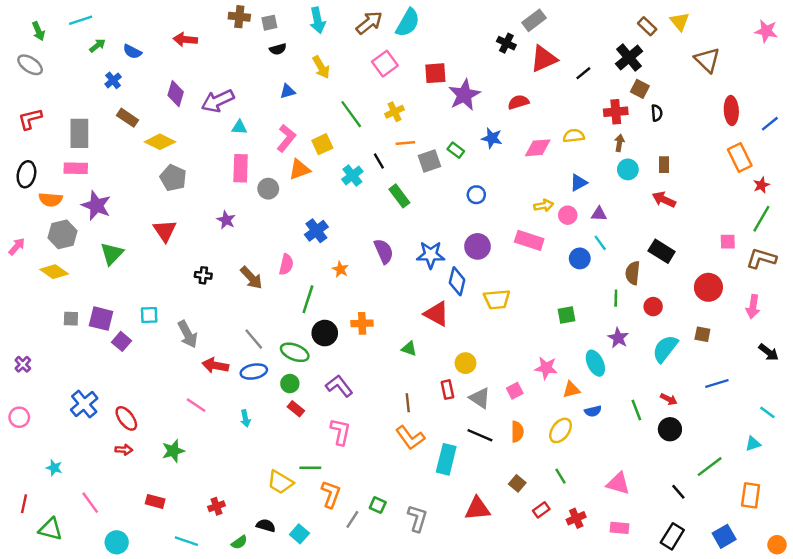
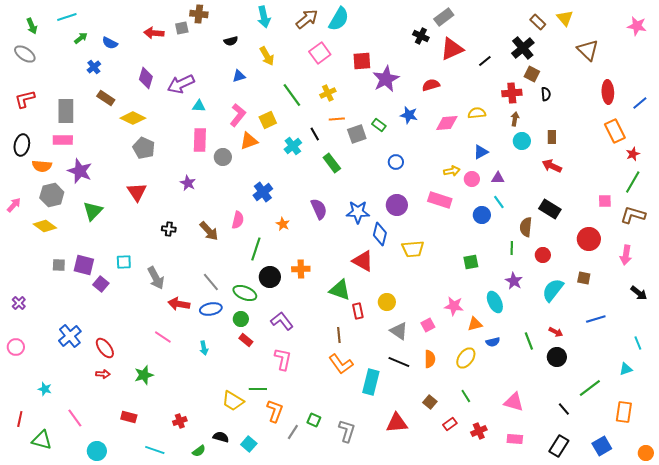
gray square: (269, 23) -> (182, 28), moved
green triangle: (409, 349) -> (340, 290), size x1.6
red rectangle: (447, 390) -> (358, 311), moved
cyan line: (767, 412) -> (638, 343), turned 32

